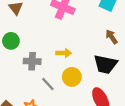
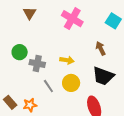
brown arrow: (112, 37) -> (101, 48), moved
green circle: (11, 41) -> (20, 52), moved

